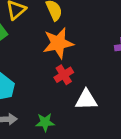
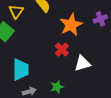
orange star: (58, 43) -> (71, 25), moved

